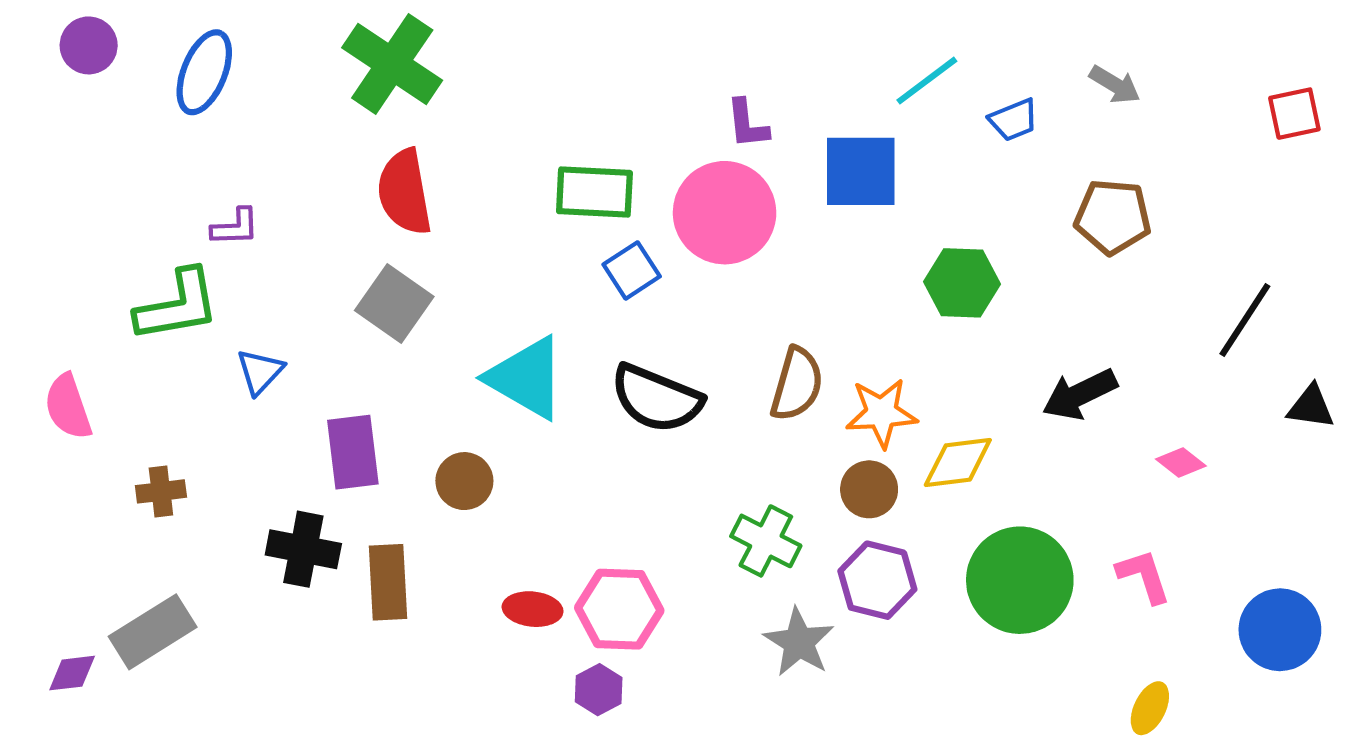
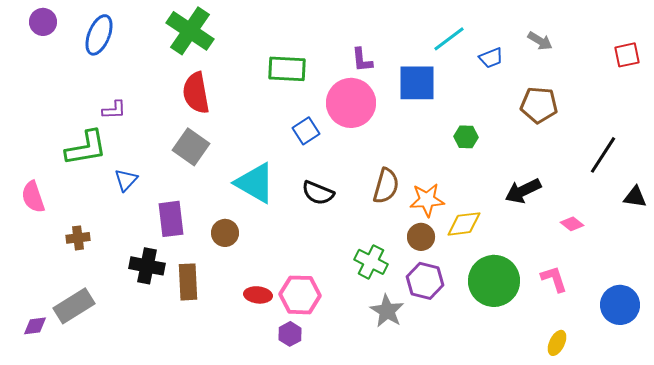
green rectangle: (594, 192) -> (287, 69), moved
green hexagon: (962, 283) -> (466, 137), size x0.7
black semicircle: (656, 398) -> (318, 193), size x0.7

